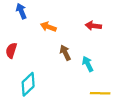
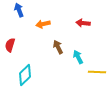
orange arrow: (48, 27) -> (43, 24), turned -32
yellow line: (100, 93) -> (97, 72), moved

